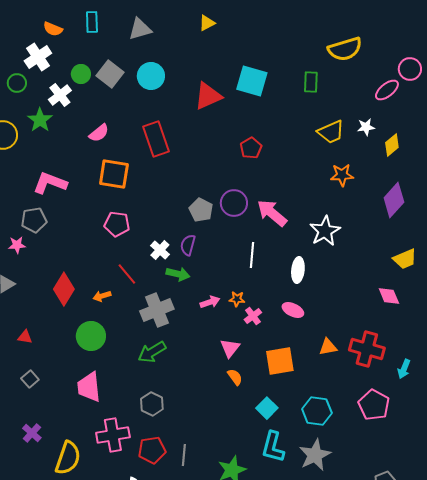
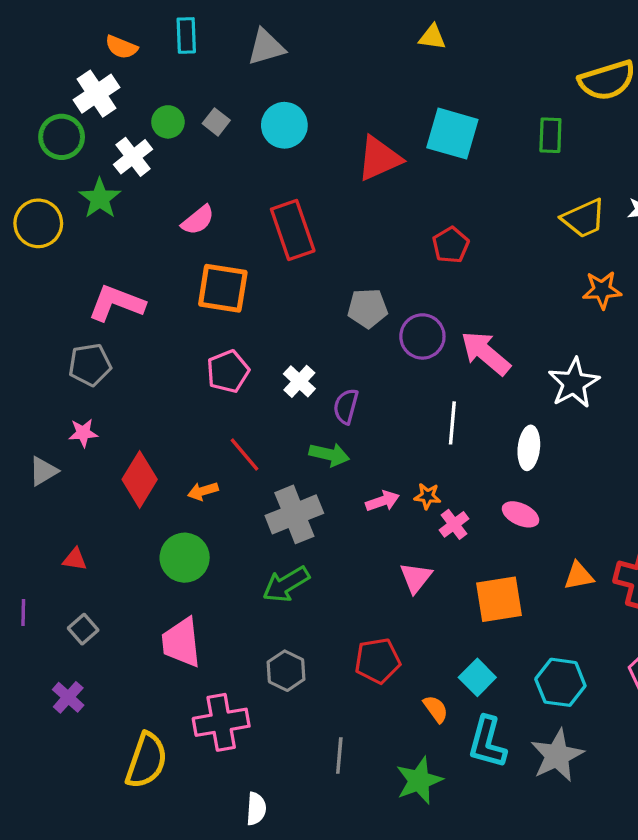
yellow triangle: (207, 23) -> (432, 37), moved, turned 36
gray square: (110, 74) -> (216, 122), size x0.6
green circle: (17, 83) -> (62, 137), size x1.4
gray pentagon: (201, 210) -> (368, 308), moved, turned -30
pink pentagon: (117, 224) -> (228, 371), turned -30
pink star: (17, 245) -> (83, 433), moved
white cross: (160, 250) -> (299, 381), moved
orange semicircle: (235, 377) -> (436, 709), moved
purple cross: (32, 433) -> (68, 697), moved
red pentagon: (152, 450) -> (378, 661), moved

